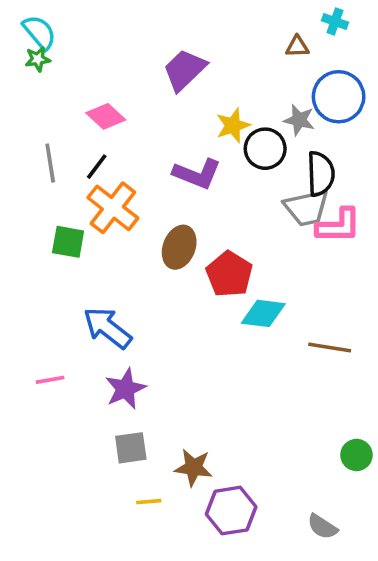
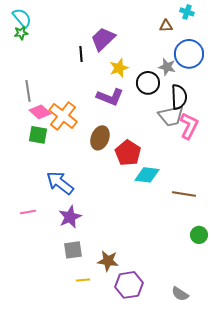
pink diamond: (106, 116) -> (40, 112), moved
yellow star: (233, 125) -> (119, 68), moved
black line: (97, 167) -> (81, 54), moved, turned -42
pink L-shape: (339, 226) -> (189, 126), turned -64
green circle: (356, 455) -> (199, 235), moved

